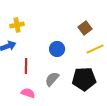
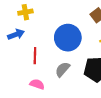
blue circle: (57, 49) -> (68, 38), size x1.6

